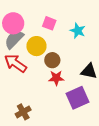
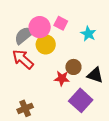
pink circle: (13, 23) -> (40, 27), moved
brown circle: (52, 60) -> (73, 67), moved
purple square: (77, 98) -> (81, 100), turned -30

